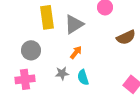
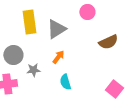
gray star: (62, 73) -> (33, 70), moved

